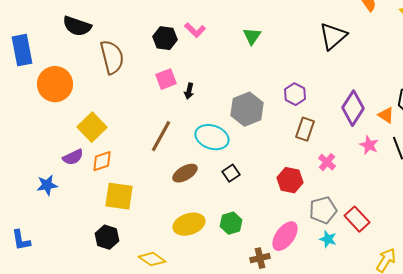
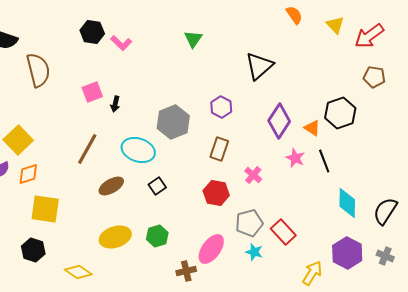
green triangle: (252, 36) -> (193, 39), moved
black triangle: (333, 36) -> (259, 66), moved
black hexagon: (165, 38) -> (92, 32), moved
brown rectangle: (305, 129) -> (219, 149), moved

